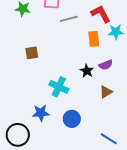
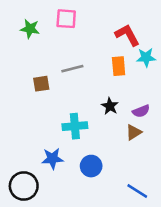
gray line: (69, 19) -> (72, 69), moved
purple semicircle: (106, 65) -> (141, 111), moved
cyan cross: (59, 87) -> (75, 126), turned -30

